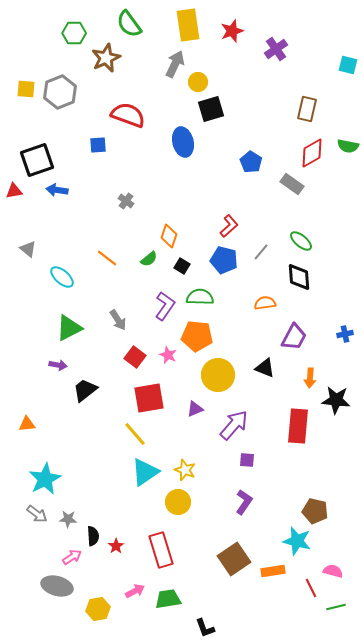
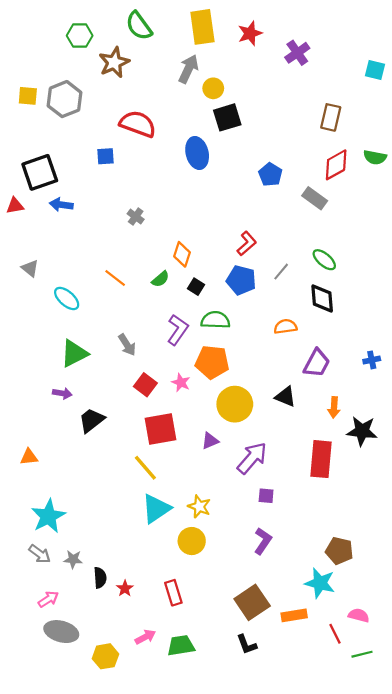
red rectangle: (161, 550) -> (173, 593), size x0.7
pink arrow: (72, 557) -> (48, 599), moved
black L-shape: (205, 628) -> (247, 644), moved

